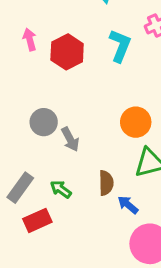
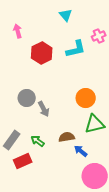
pink arrow: (30, 39) -> (18, 31), moved
cyan L-shape: (120, 46) -> (76, 49), turned 55
brown semicircle: (106, 183) -> (67, 137), turned -98

